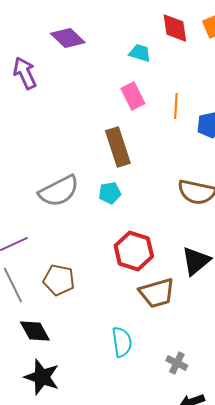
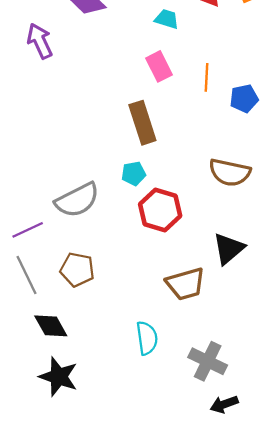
gray semicircle: (59, 191) -> (77, 200), moved
red hexagon: (134, 251) -> (160, 210), moved
gray cross: (177, 363) -> (208, 361), size x1.6

